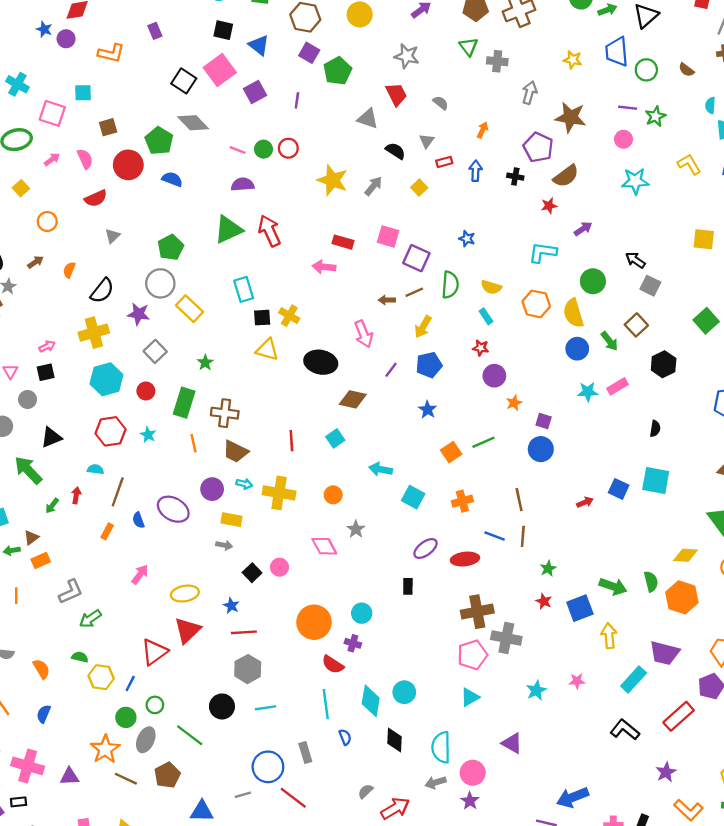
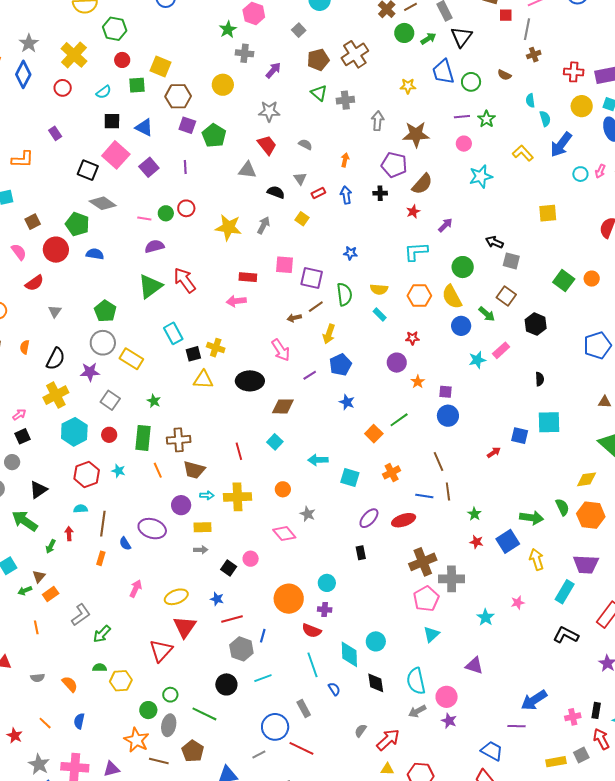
red star: (481, 348) -> (412, 338), moved
purple line: (391, 370) -> (310, 375), turned 32
blue line: (130, 683) -> (263, 636), moved

